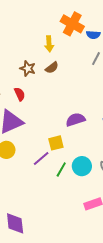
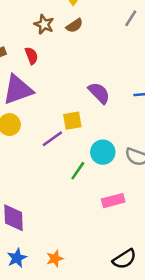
purple semicircle: (75, 120) -> (99, 93), turned 60
green line: (61, 169) -> (78, 171), moved

